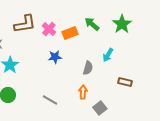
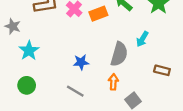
blue star: (55, 57) -> (81, 62), moved
gray semicircle: (88, 68) -> (119, 54), size x1.5

